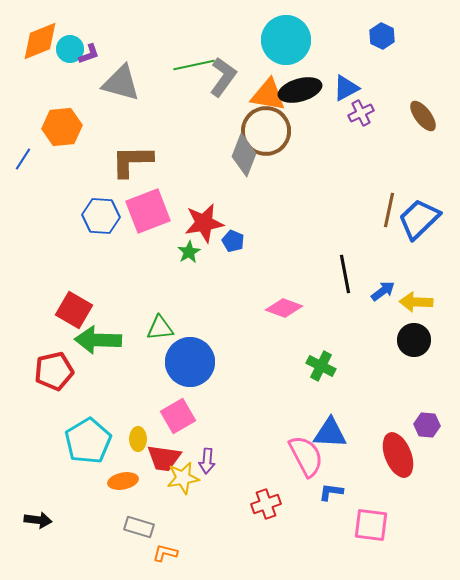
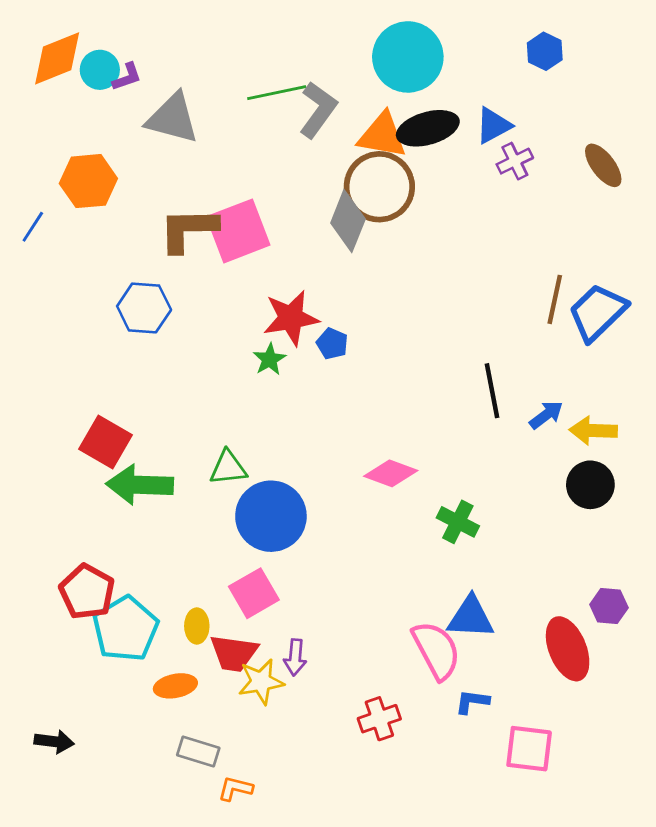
pink square: (148, 211) -> (238, 231), moved
pink diamond: (284, 308) -> (391, 473), moved
red pentagon: (54, 371) -> (87, 592), moved, turned -30

